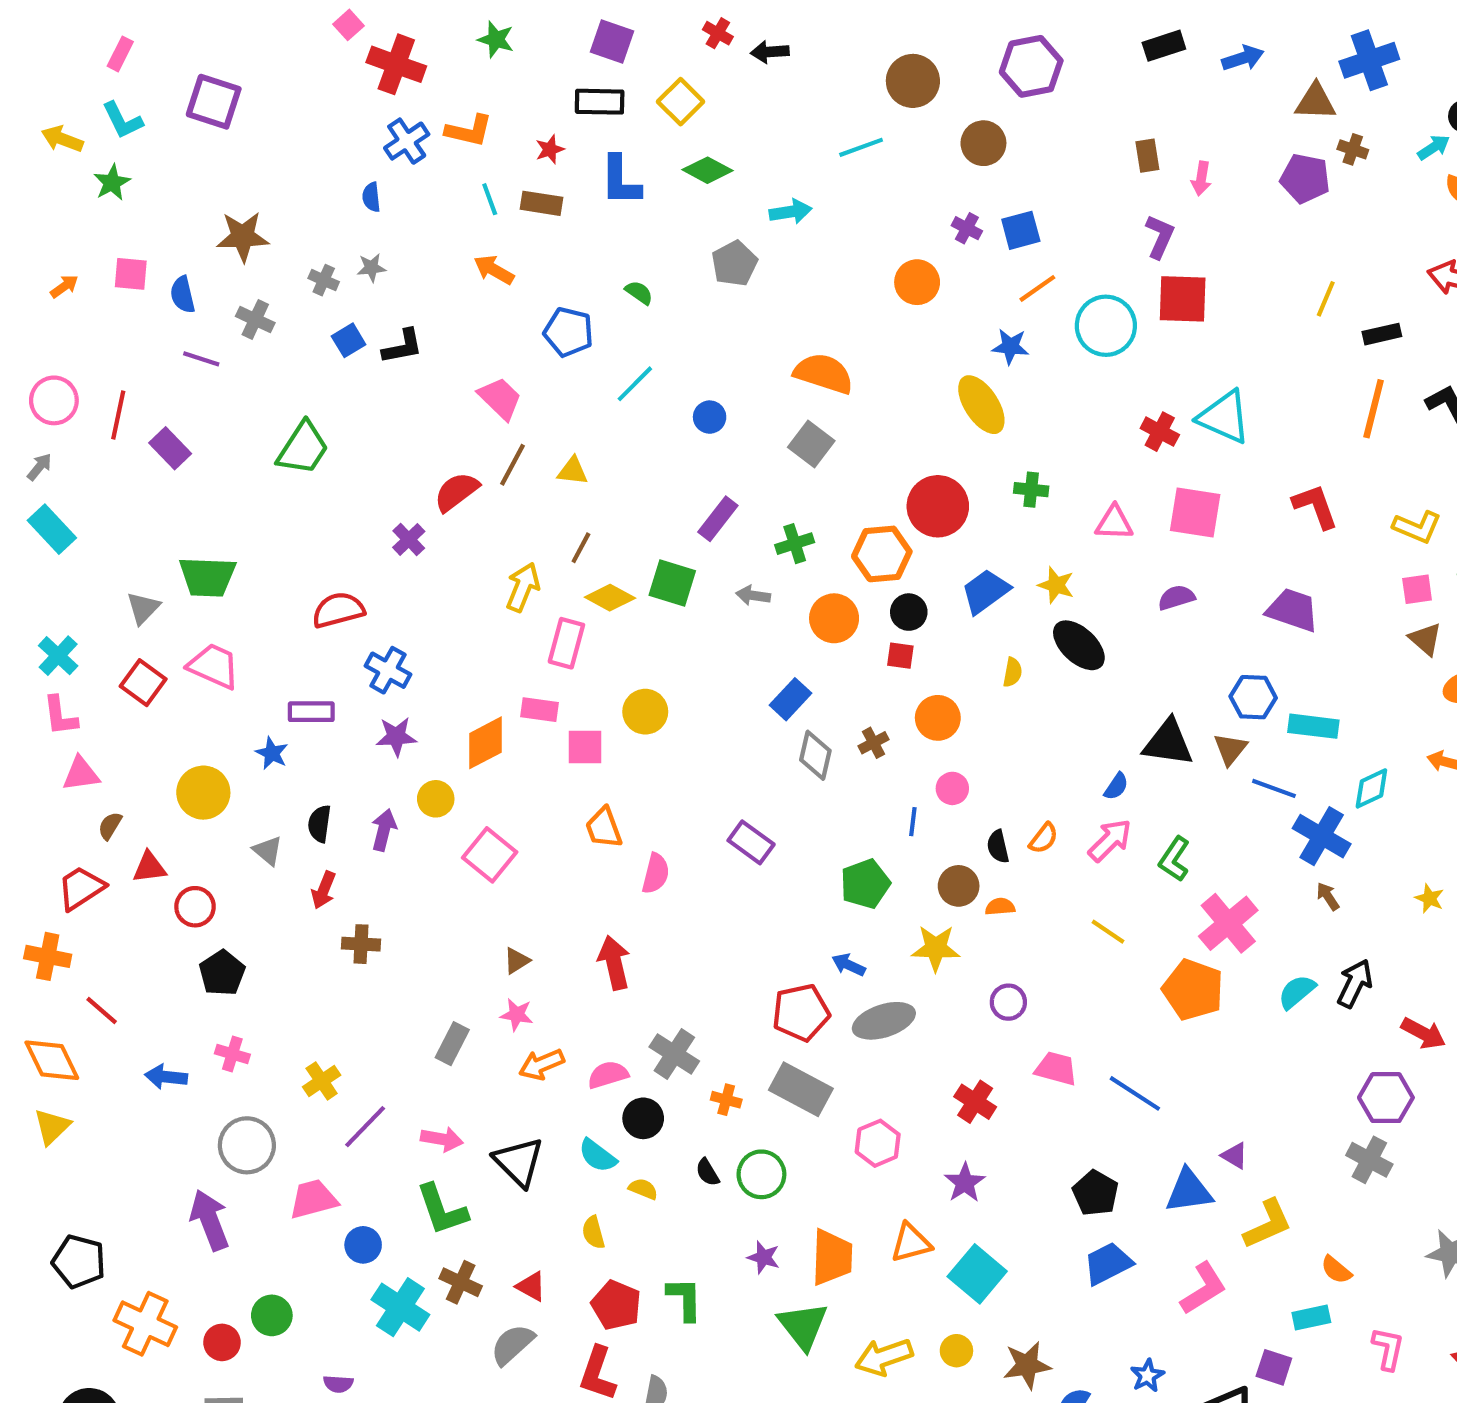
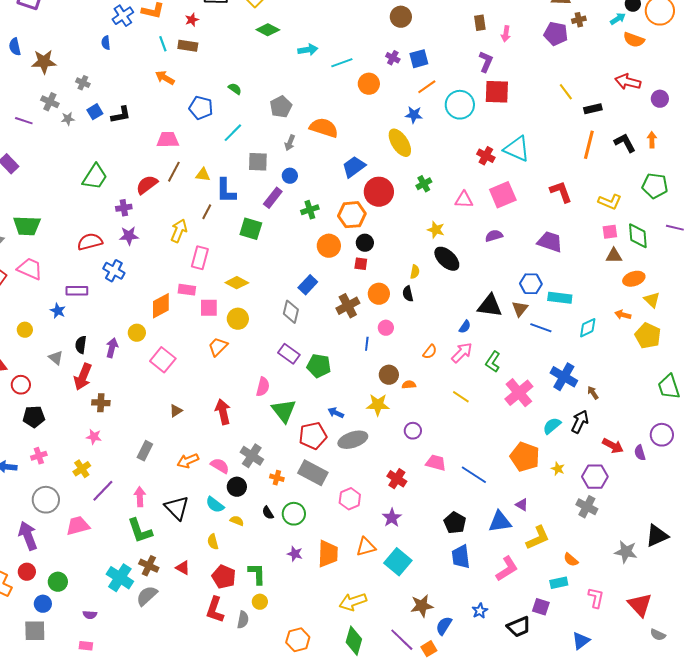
cyan line: (861, 147) -> (342, 63), moved
brown cross: (1353, 149) -> (579, 20), turned -32
blue L-shape: (620, 181) -> (226, 191), moved
gray pentagon: (734, 264) -> (281, 107), moved
gray star: (371, 268) -> (68, 119), moved
blue semicircle: (183, 295) -> (15, 47), moved
yellow line: (1326, 299) -> (566, 92), turned -60
pink trapezoid: (500, 398) -> (168, 140), turned -45
blue circle: (710, 417) -> (290, 176), moved
gray square: (811, 444) -> (258, 162), moved, turned -35
green trapezoid: (303, 448) -> (95, 177), moved
green cross: (1031, 490) -> (424, 184), turned -35
pink square: (1195, 512) -> (503, 195), turned -32
purple cross: (409, 539) -> (124, 208), turned 35
blue trapezoid: (986, 591) -> (354, 167), moved
gray arrow: (753, 595) -> (290, 143), moved, turned -77
yellow diamond: (610, 598) -> (237, 283), moved
brown triangle: (1425, 639) -> (614, 256), turned -42
yellow circle: (645, 712) -> (238, 319), moved
purple star: (396, 737) -> (129, 236), moved
brown cross: (873, 743) -> (348, 306), size x1.6
gray diamond: (815, 755) -> (291, 312), moved
yellow circle: (203, 793) -> (25, 330), size x0.6
orange trapezoid: (604, 828) -> (218, 347), turned 65
blue cross: (1322, 836) -> (564, 377), moved
black semicircle: (998, 847) -> (408, 294), moved
pink semicircle: (656, 874) -> (263, 387), moved
green pentagon: (865, 884) -> (319, 366), moved, turned 30
red arrow: (324, 890) -> (83, 377), size x1.5
brown arrow: (1328, 896) -> (593, 393), moved
yellow star: (1430, 898) -> (558, 469), moved
black pentagon: (222, 973) -> (34, 417), turned 30
orange pentagon: (1193, 990) -> (525, 457), moved
pink star: (517, 1015) -> (94, 437), moved
pink cross: (232, 1054) -> (39, 456), turned -35
pink semicircle: (608, 1075) -> (220, 466), turned 48
pink arrow: (442, 1139) -> (140, 497), turned -102
blue circle: (363, 1245) -> (43, 604), moved
blue trapezoid: (1108, 1264) -> (461, 557), turned -70
green triangle: (803, 1326) -> (284, 411), moved
red circle: (222, 1342) -> (27, 572), moved
gray semicircle: (512, 1344) -> (147, 596), moved
yellow circle: (956, 1351) -> (260, 602), moved

